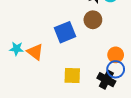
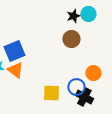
blue square: (65, 32) -> (14, 51), moved
blue circle: (116, 69) -> (76, 87), moved

